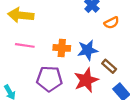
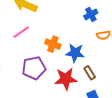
pink line: (25, 45) -> (21, 32), turned -60
purple pentagon: (49, 79) -> (34, 68), turned -30

